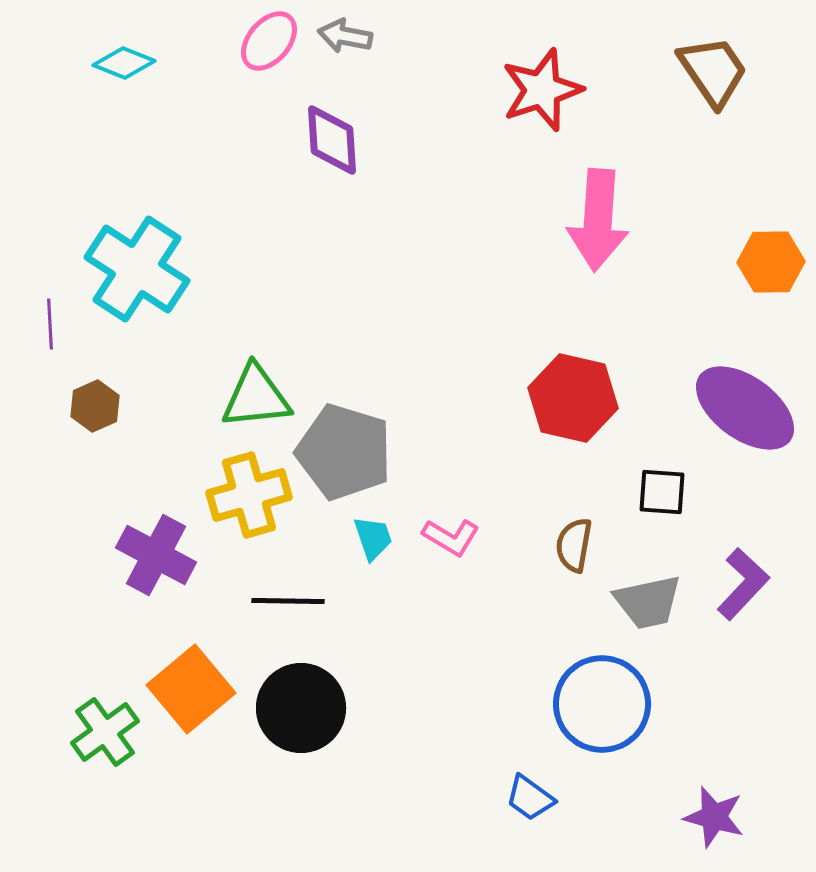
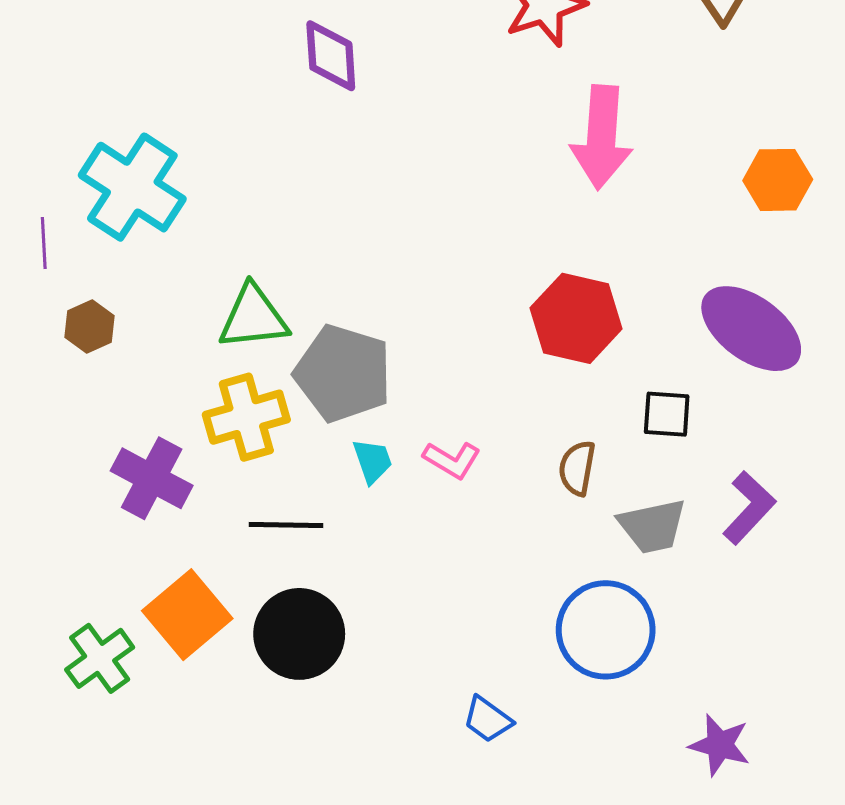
blue trapezoid: (530, 798) -> (488, 719), moved

